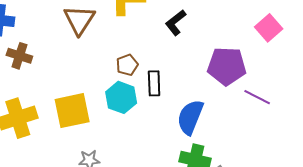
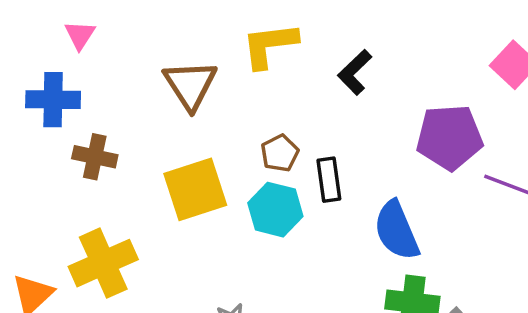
yellow square: (72, 111) -> (195, 189), moved
blue semicircle: (190, 117) -> (397, 230), turned -39

